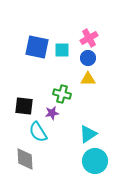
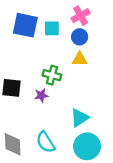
cyan semicircle: (38, 132) -> (46, 142), moved

